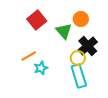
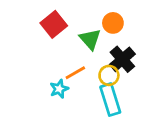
orange line: (29, 56) -> (75, 73), moved

